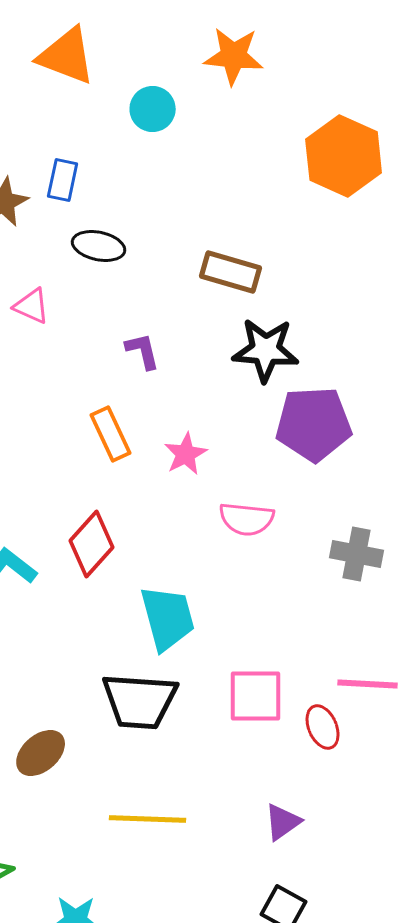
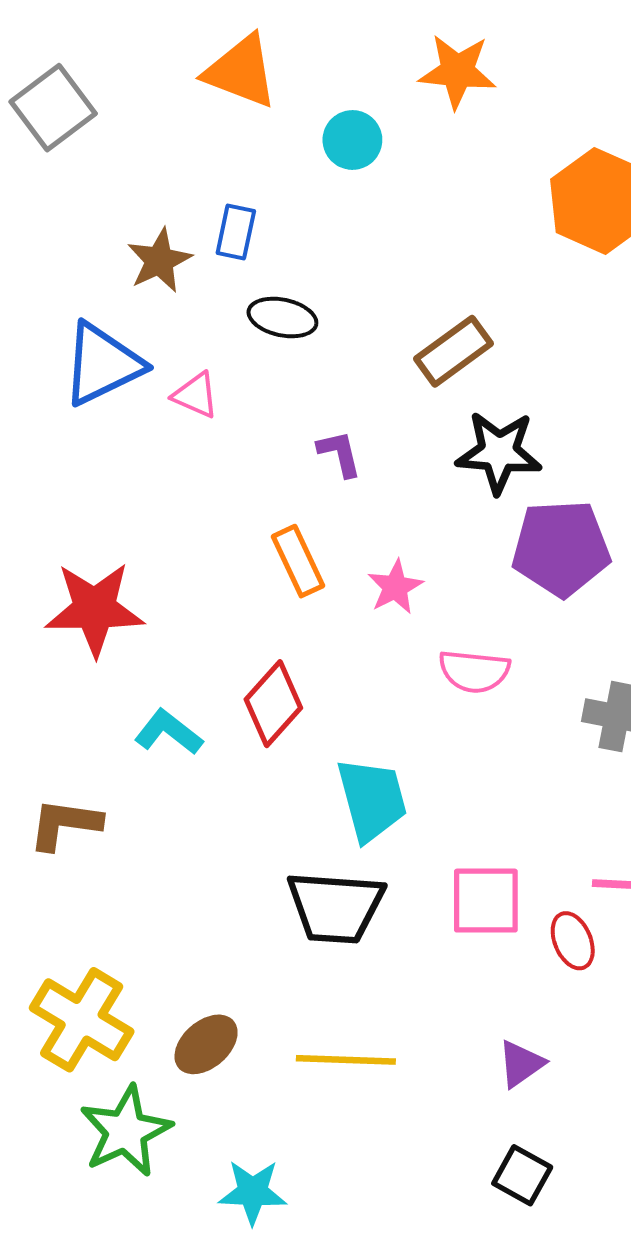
brown rectangle: (231, 272) -> (453, 351), turned -52
brown ellipse: (41, 753) -> (206, 1044), moved

